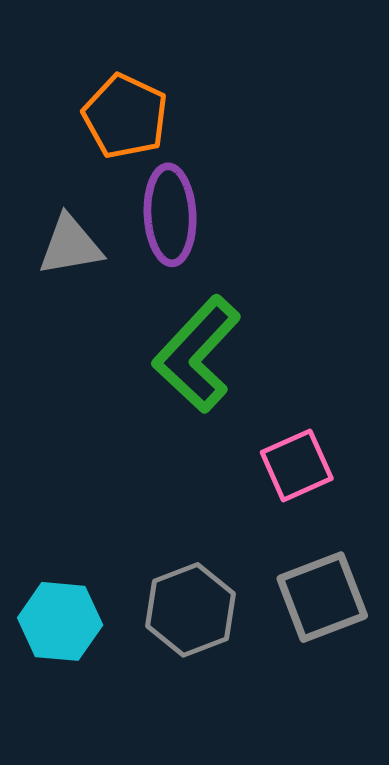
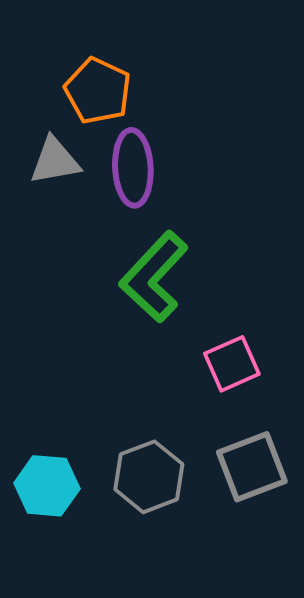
gray triangle: (70, 245) -> (55, 161), moved

